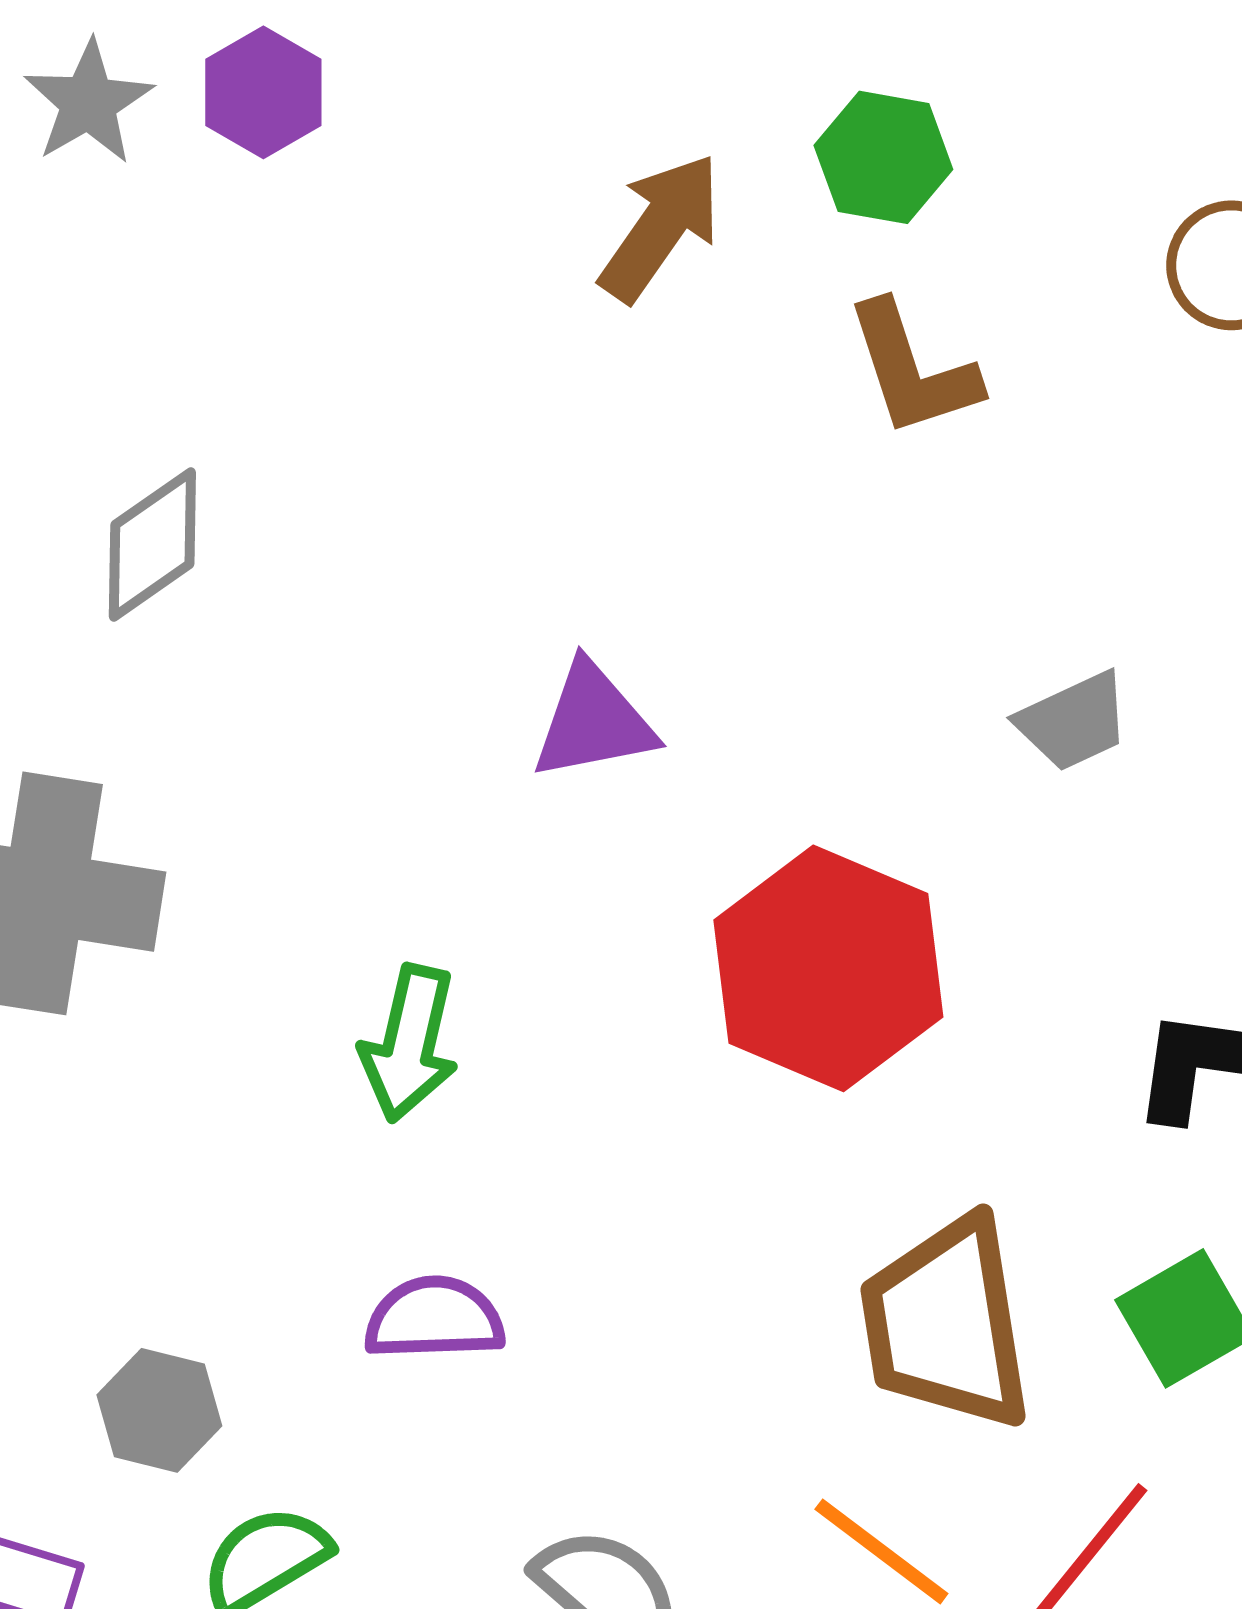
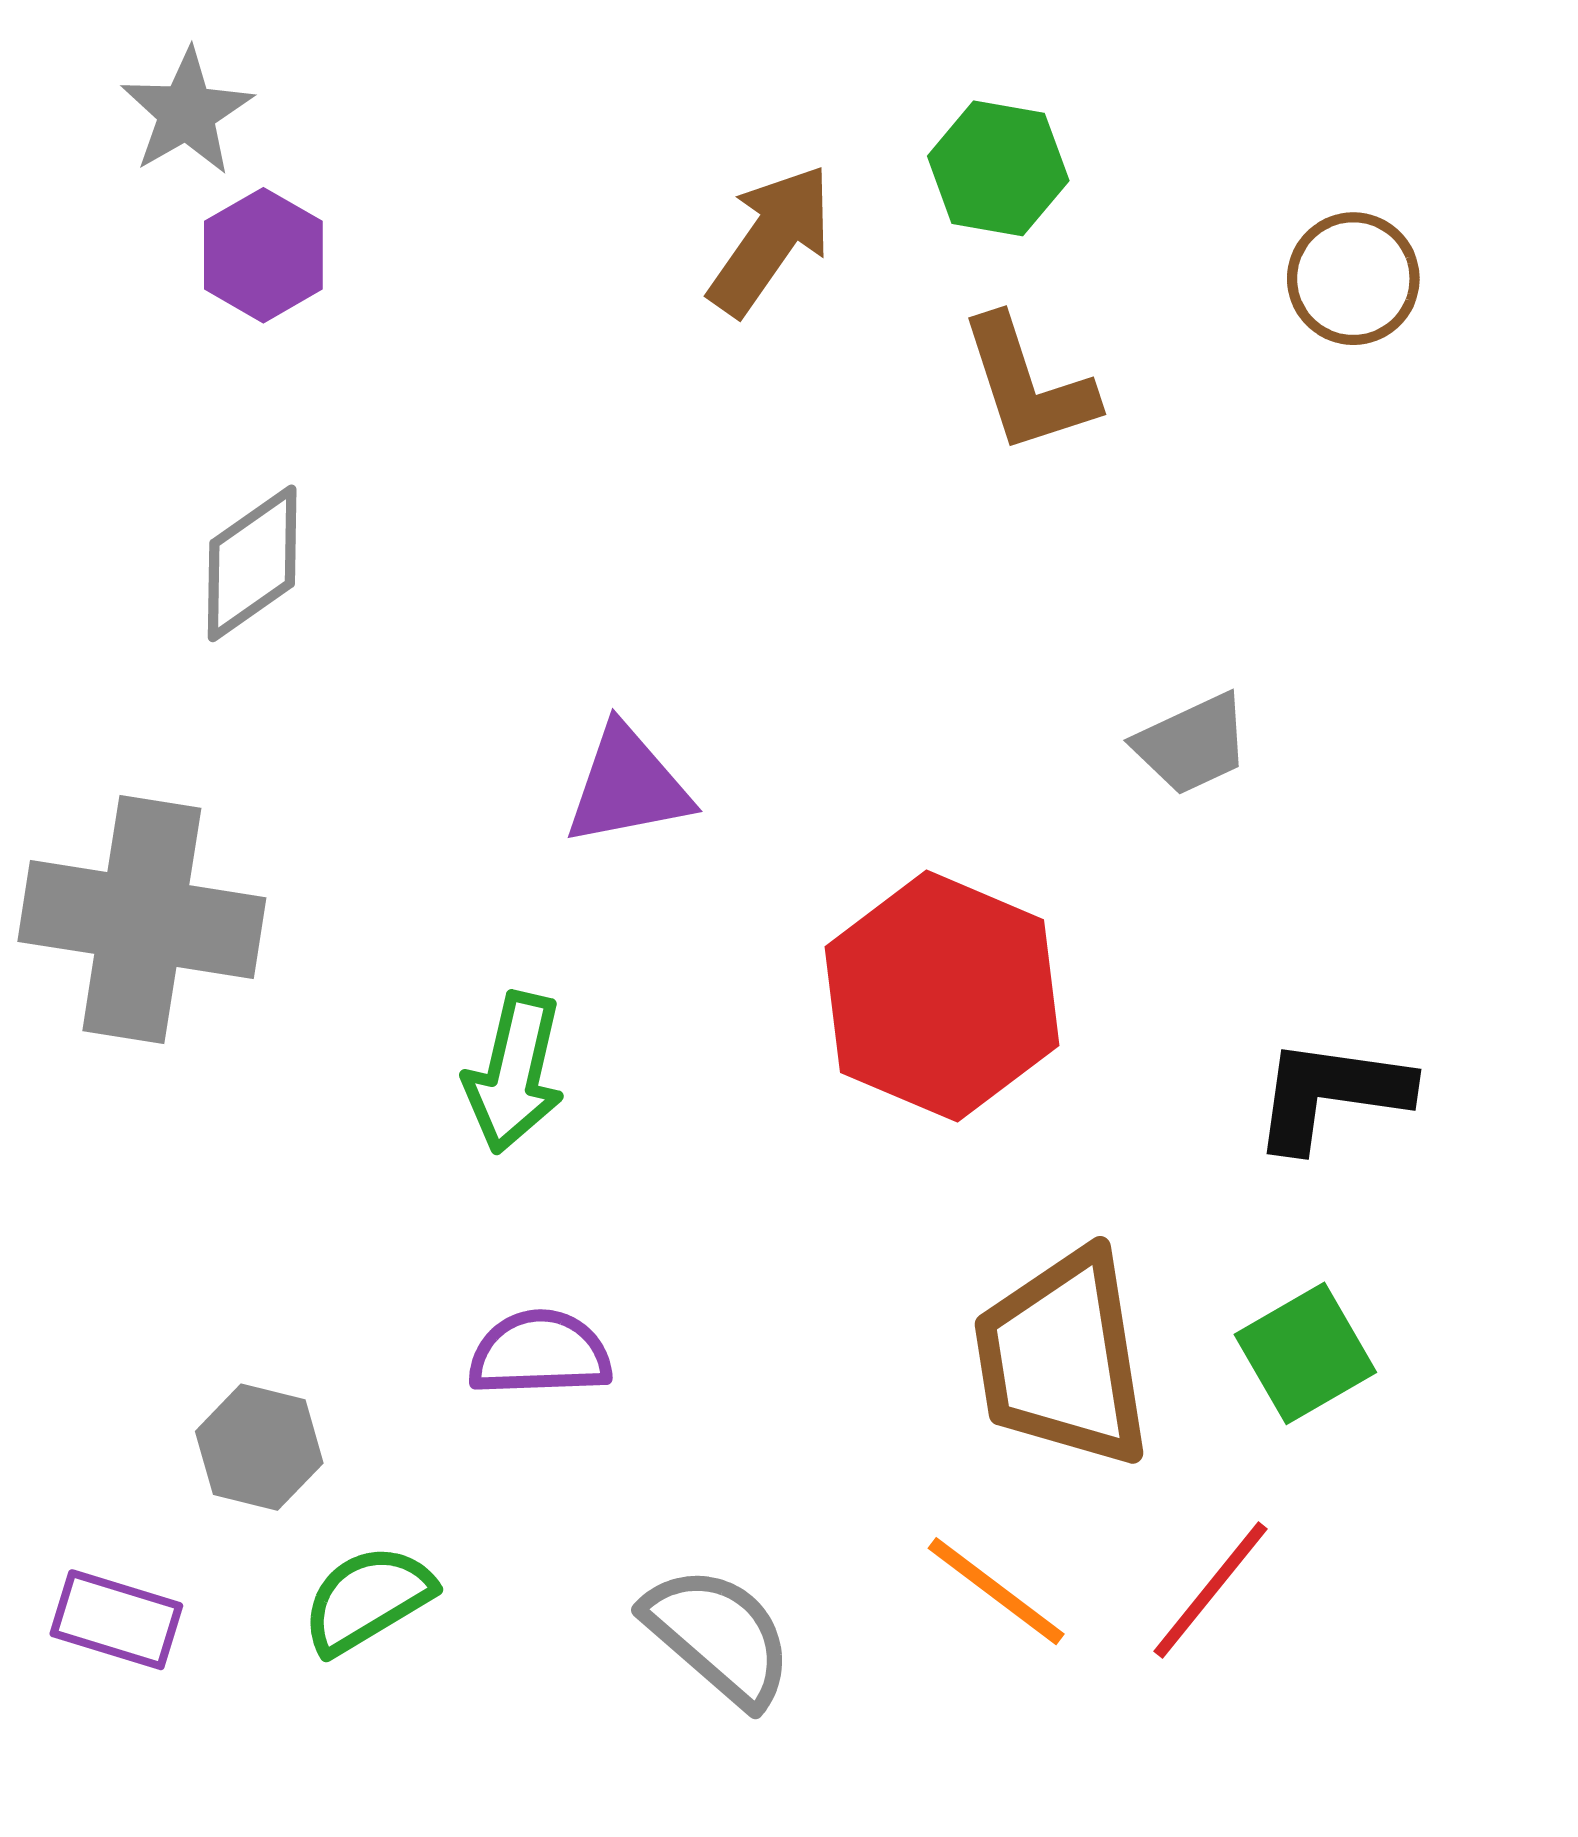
purple hexagon: (263, 92) -> (263, 255), moved
purple triangle: (593, 721) -> (628, 786), moved

